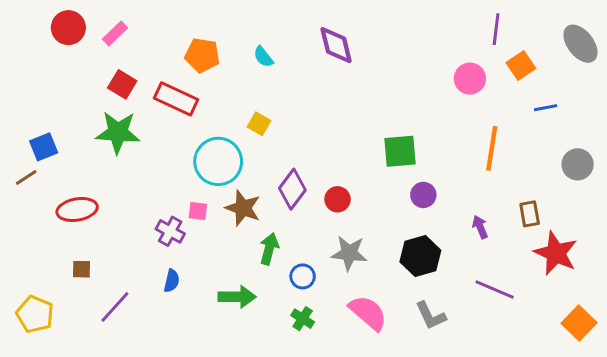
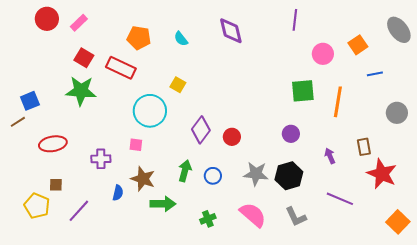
purple line: (496, 29) -> (295, 20), moved
green square: (400, 151) -> (303, 91), moved
brown star: (243, 208) -> (143, 179), moved
purple cross: (170, 231) -> (101, 159), moved, turned -30
gray star: (349, 253) -> (256, 174), moved
blue circle: (303, 276) -> (213, 176), moved
yellow pentagon: (35, 314) -> (37, 206), moved
green cross: (303, 319) -> (208, 219), turned 35

